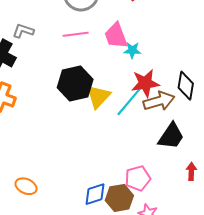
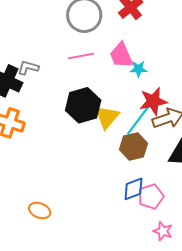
gray L-shape: (23, 31) -> (28, 68), moved
blue diamond: (95, 194) -> (134, 189), moved
brown hexagon: (119, 198) -> (133, 146), moved

